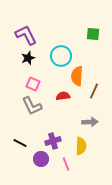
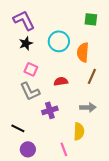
orange semicircle: (77, 76) -> (83, 52), moved
purple cross: (53, 141) -> (50, 110), moved
purple circle: (41, 159) -> (28, 149), moved

